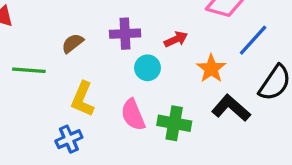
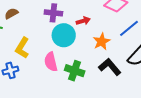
brown semicircle: (73, 43) -> (11, 13), moved
cyan circle: (147, 68) -> (64, 35), size x1.5

